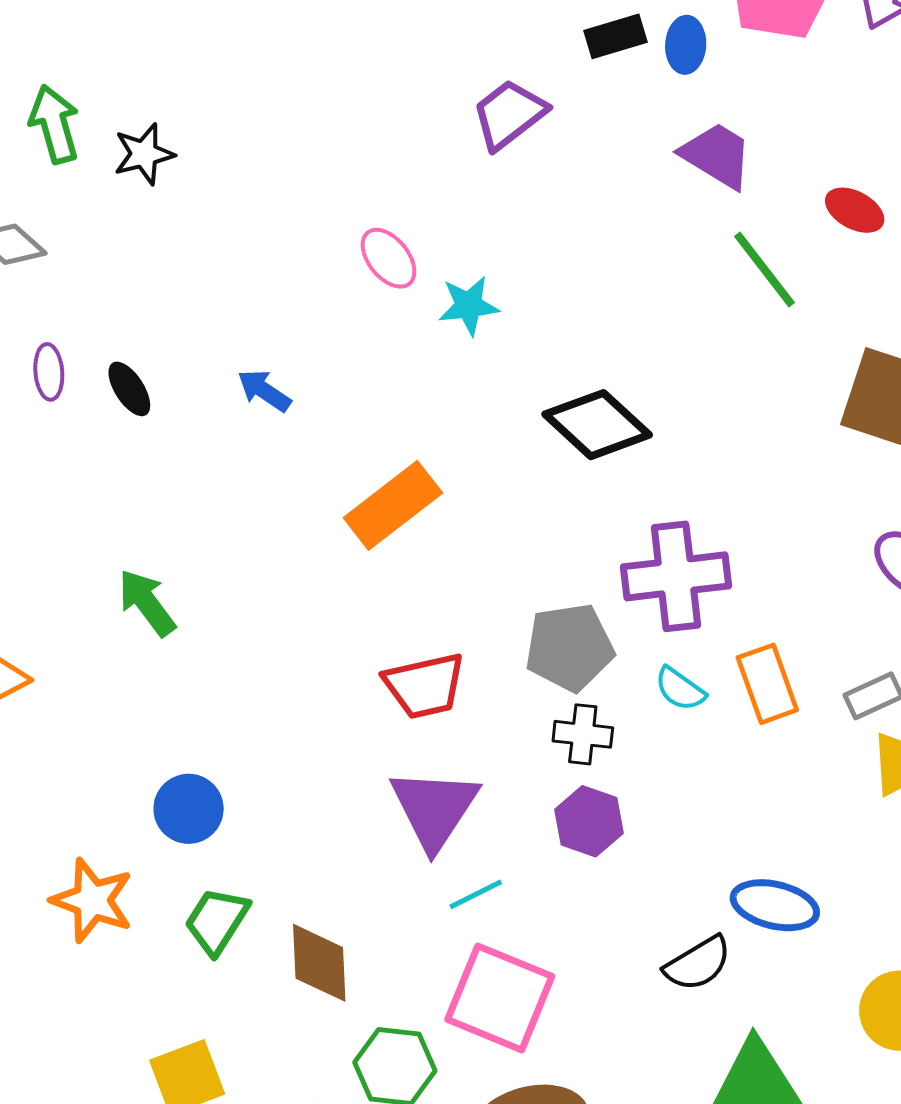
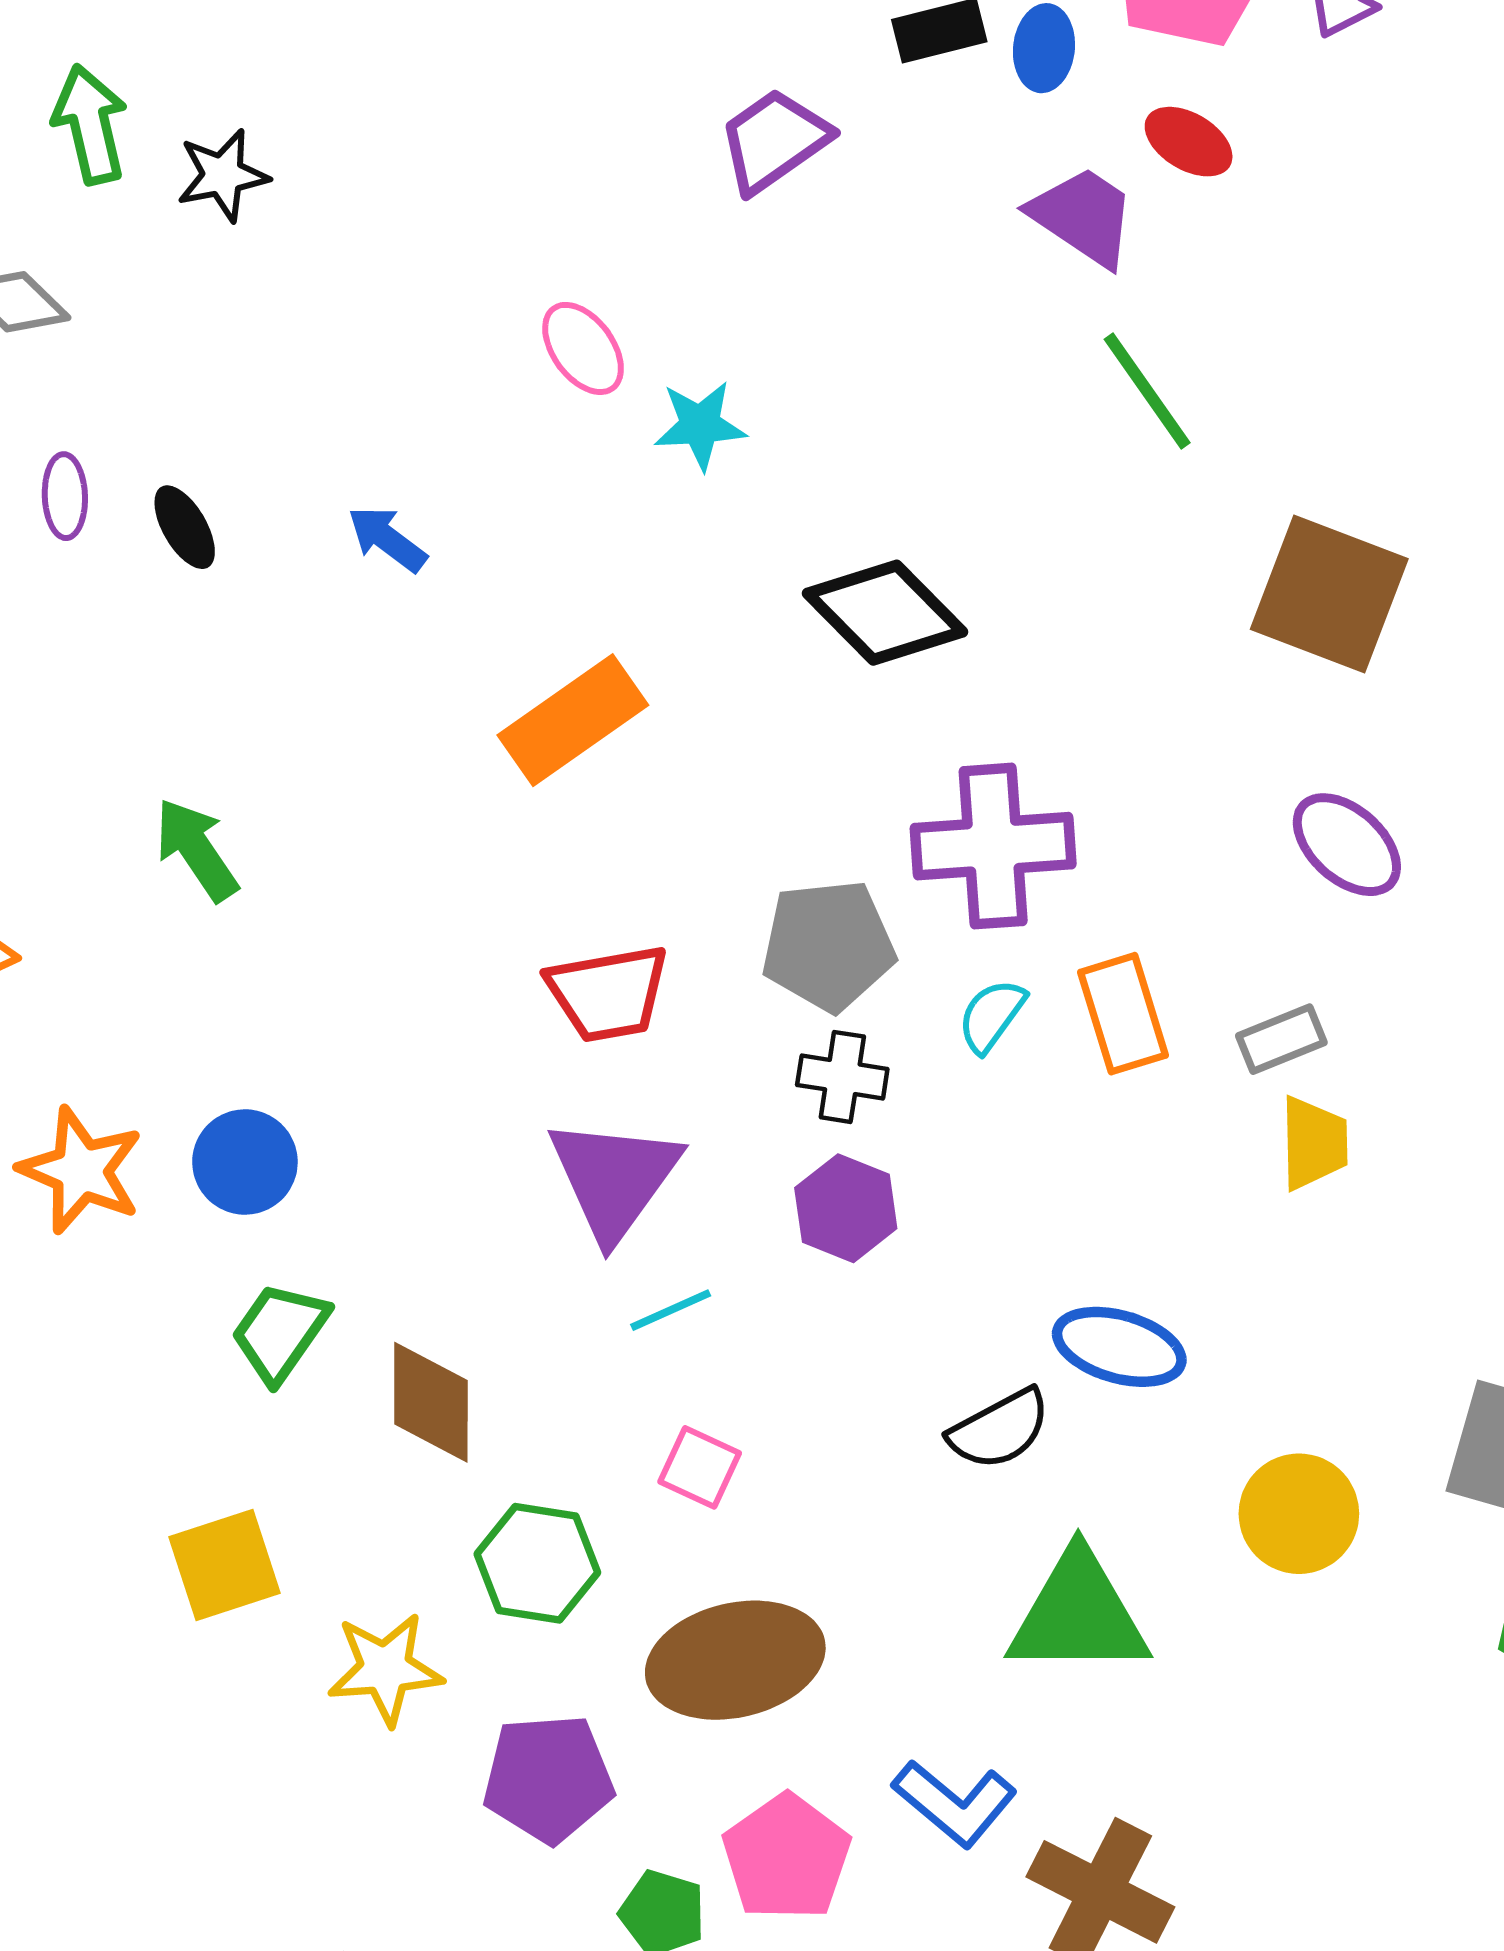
red ellipse: (855, 210) -> (1189, 142), moved
cyan semicircle: (680, 689) -> (992, 1016), turned 88
orange star: (92, 900) -> (81, 1170), moved
pink square: (500, 998) -> (700, 1467), size x0.5

